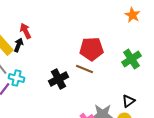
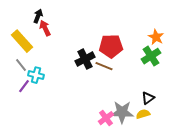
orange star: (132, 15) -> (156, 37), moved
black arrow: (18, 45) -> (38, 16), moved
black cross: (58, 79) -> (85, 59), moved

